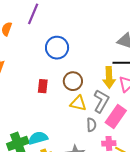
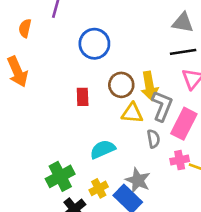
yellow arrow: (109, 77) -> (149, 86), moved
cyan semicircle: (38, 138) -> (103, 149), moved

